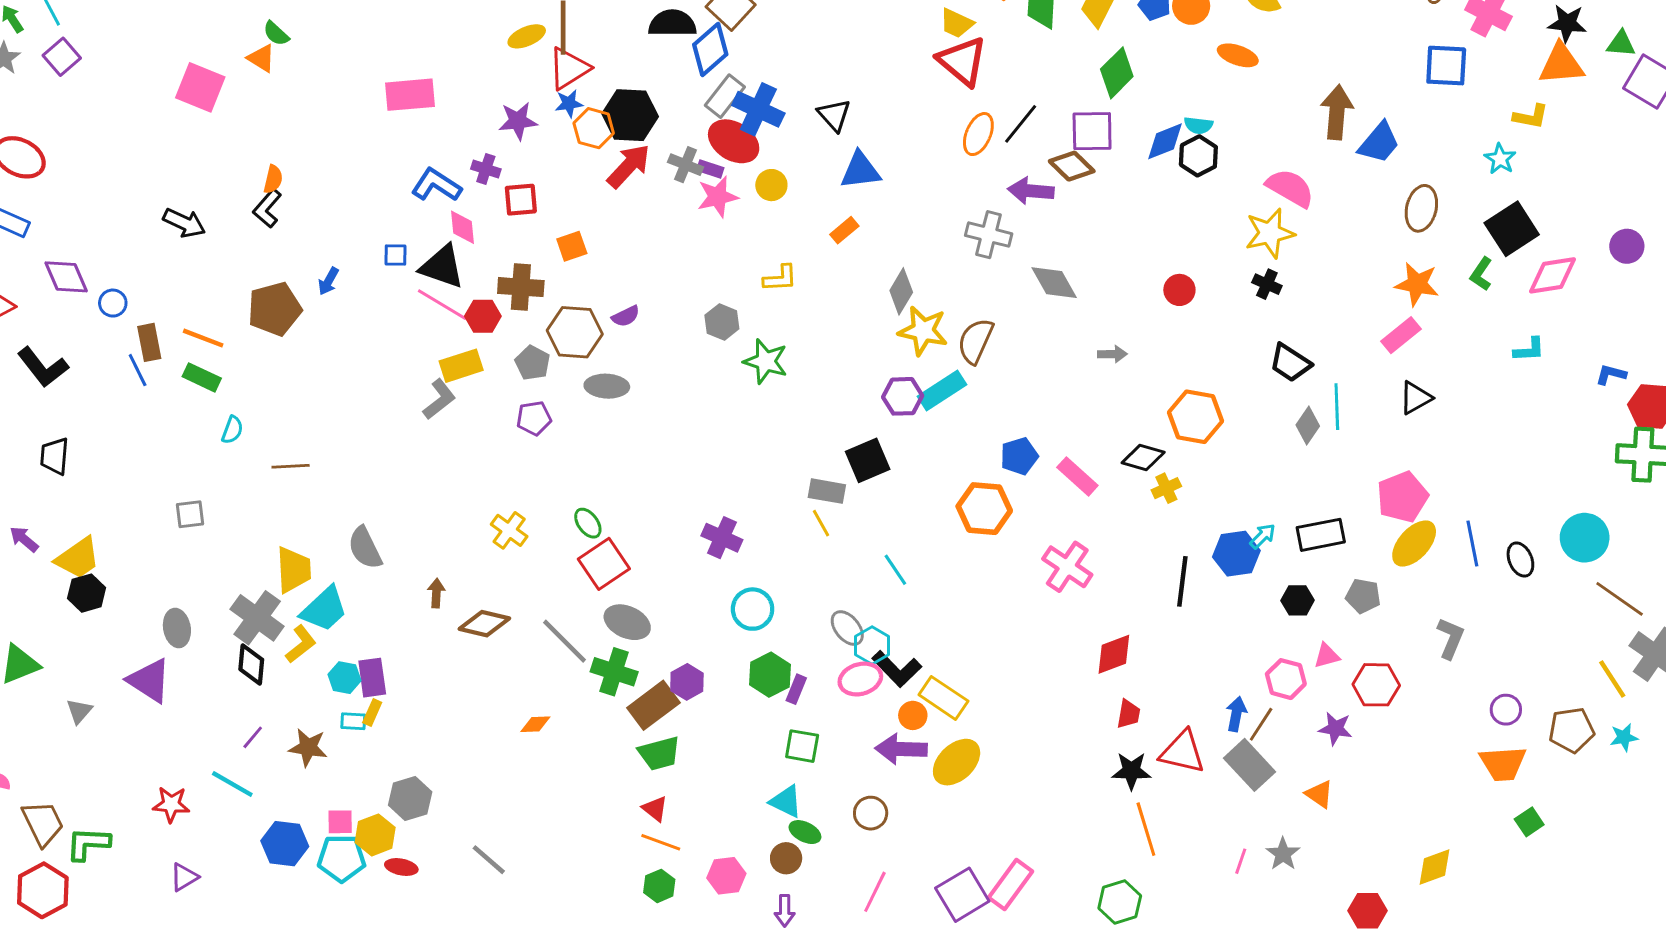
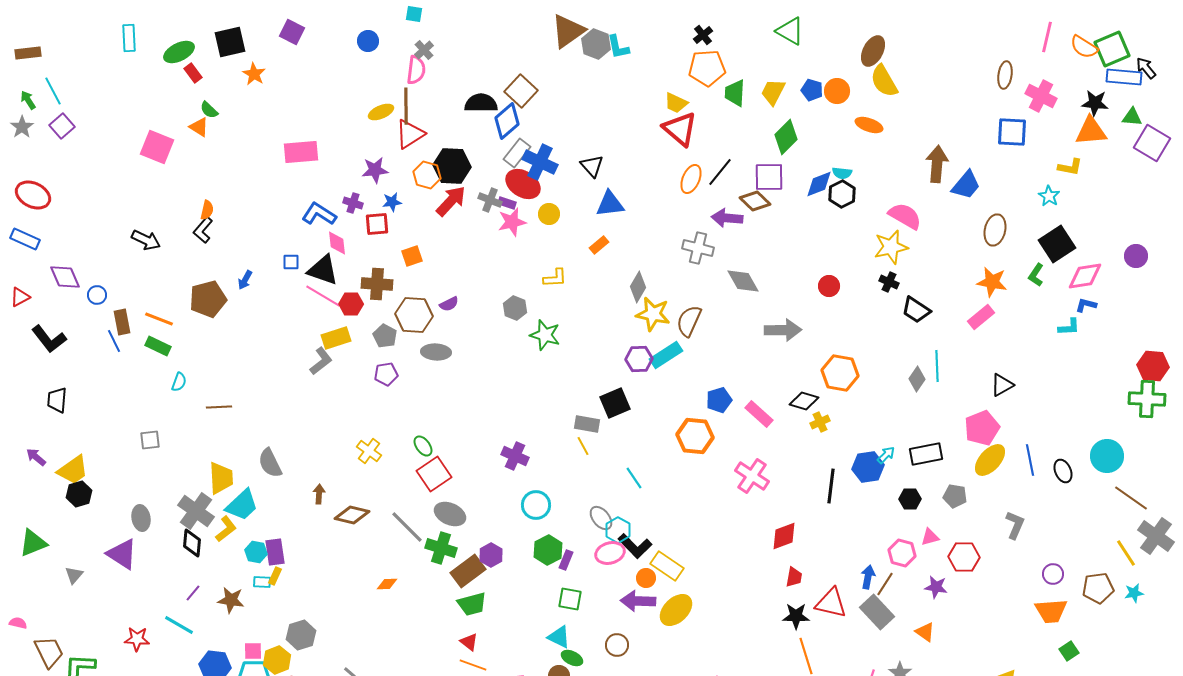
blue star: (569, 103) -> (392, 202), moved
gray arrow: (1112, 354) -> (783, 330), size x1.8
black trapezoid: (1290, 363) -> (916, 310), moved
blue L-shape: (1611, 374) -> (1086, 305), moved
black triangle: (1416, 398) -> (1002, 385), moved

